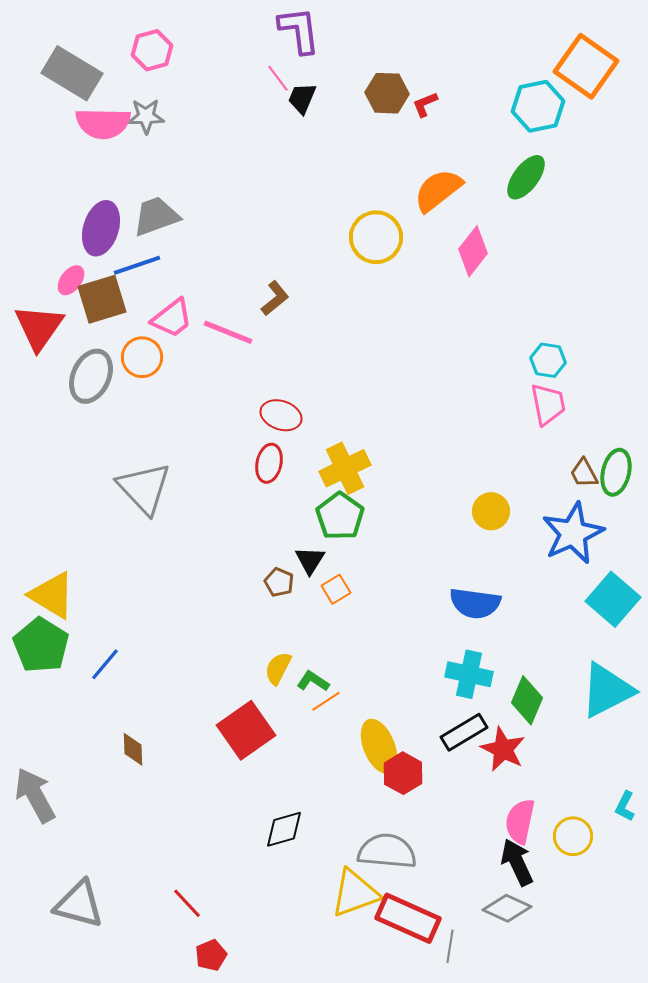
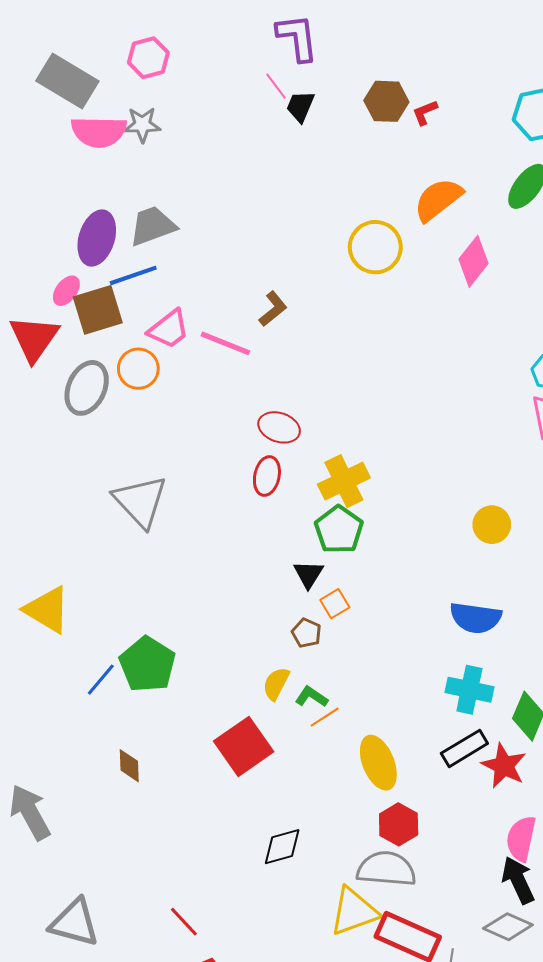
brown pentagon: (279, 582) -> (306, 633), moved
green pentagon: (41, 645) -> (147, 664), moved
red hexagon: (403, 773) -> (399, 824), moved

